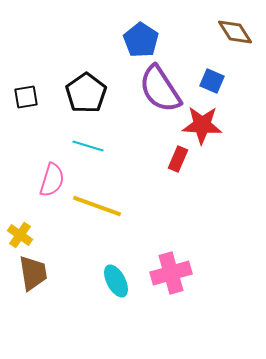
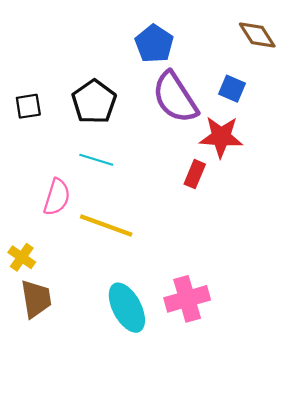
cyan ellipse: (116, 281) -> (127, 308), size x1.4

